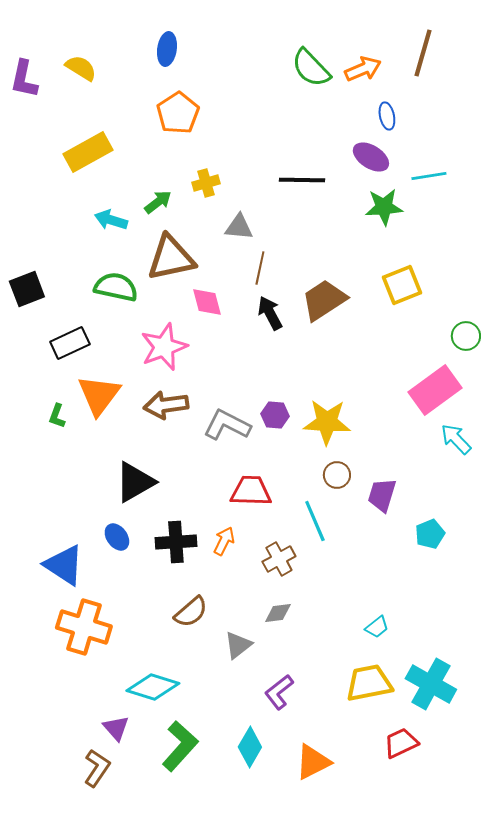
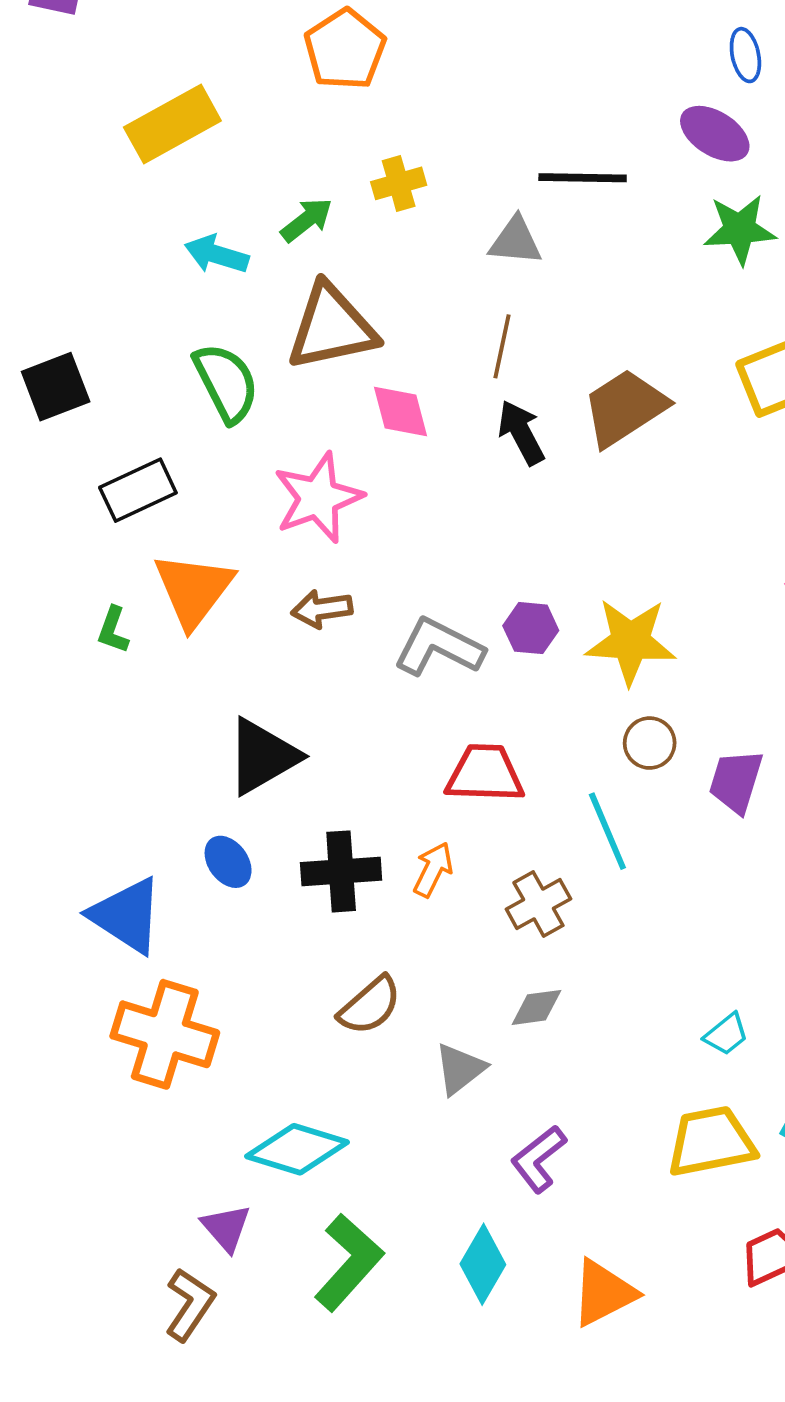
gray triangle: (239, 227) -> (515, 241), moved
green semicircle: (116, 287) -> (226, 383), turned 51
brown arrow: (166, 405) -> (322, 609), size x0.7

